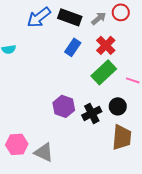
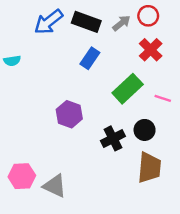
red cross: (106, 45) -> (151, 50), moved
purple hexagon: (64, 106) -> (69, 114), moved

